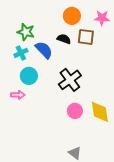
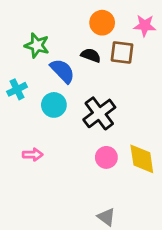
cyan cross: (21, 53) -> (17, 89), moved
cyan circle: (29, 76) -> (54, 105), moved
pink arrow: (18, 95) -> (33, 155), moved

